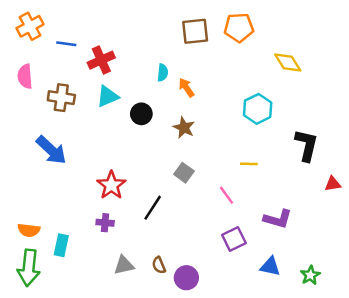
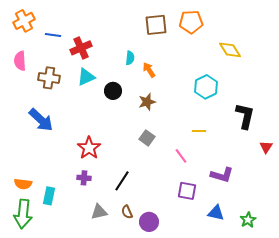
brown star: (184, 128) -> (147, 102), turned 30
red triangle: (333, 184) -> (266, 147), turned -48
black line: (153, 208) -> (122, 181), moved
purple square: (234, 239) -> (187, 191), turned 36

